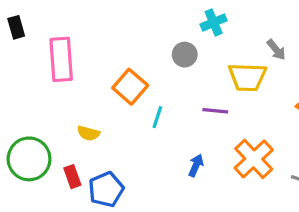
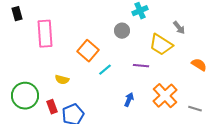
yellow trapezoid: (247, 77) -> (161, 45), turned 30
cyan line: (157, 117) -> (105, 70), turned 32

